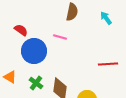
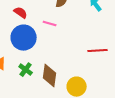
red semicircle: (21, 30) -> (21, 13), moved

